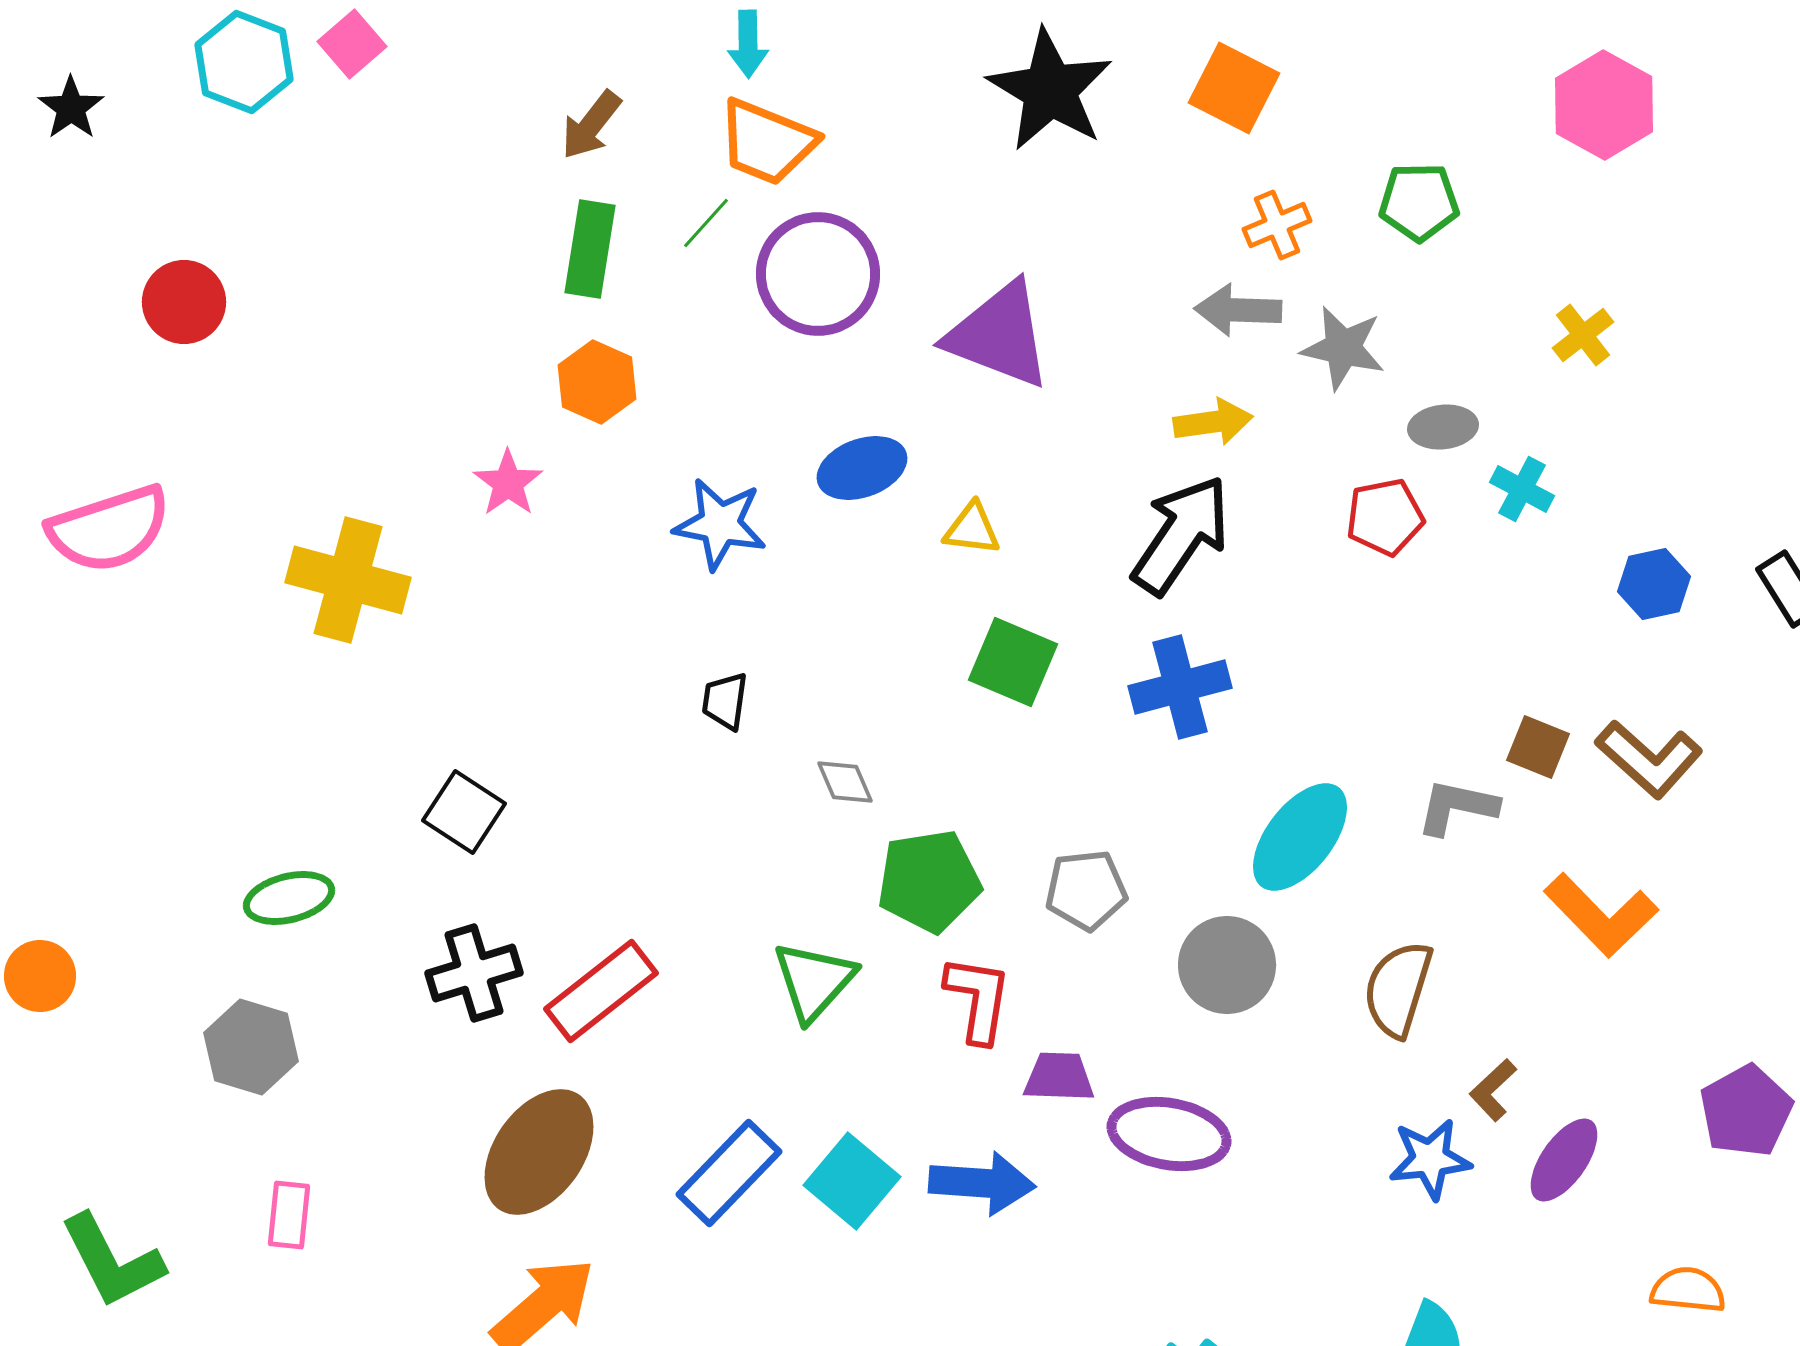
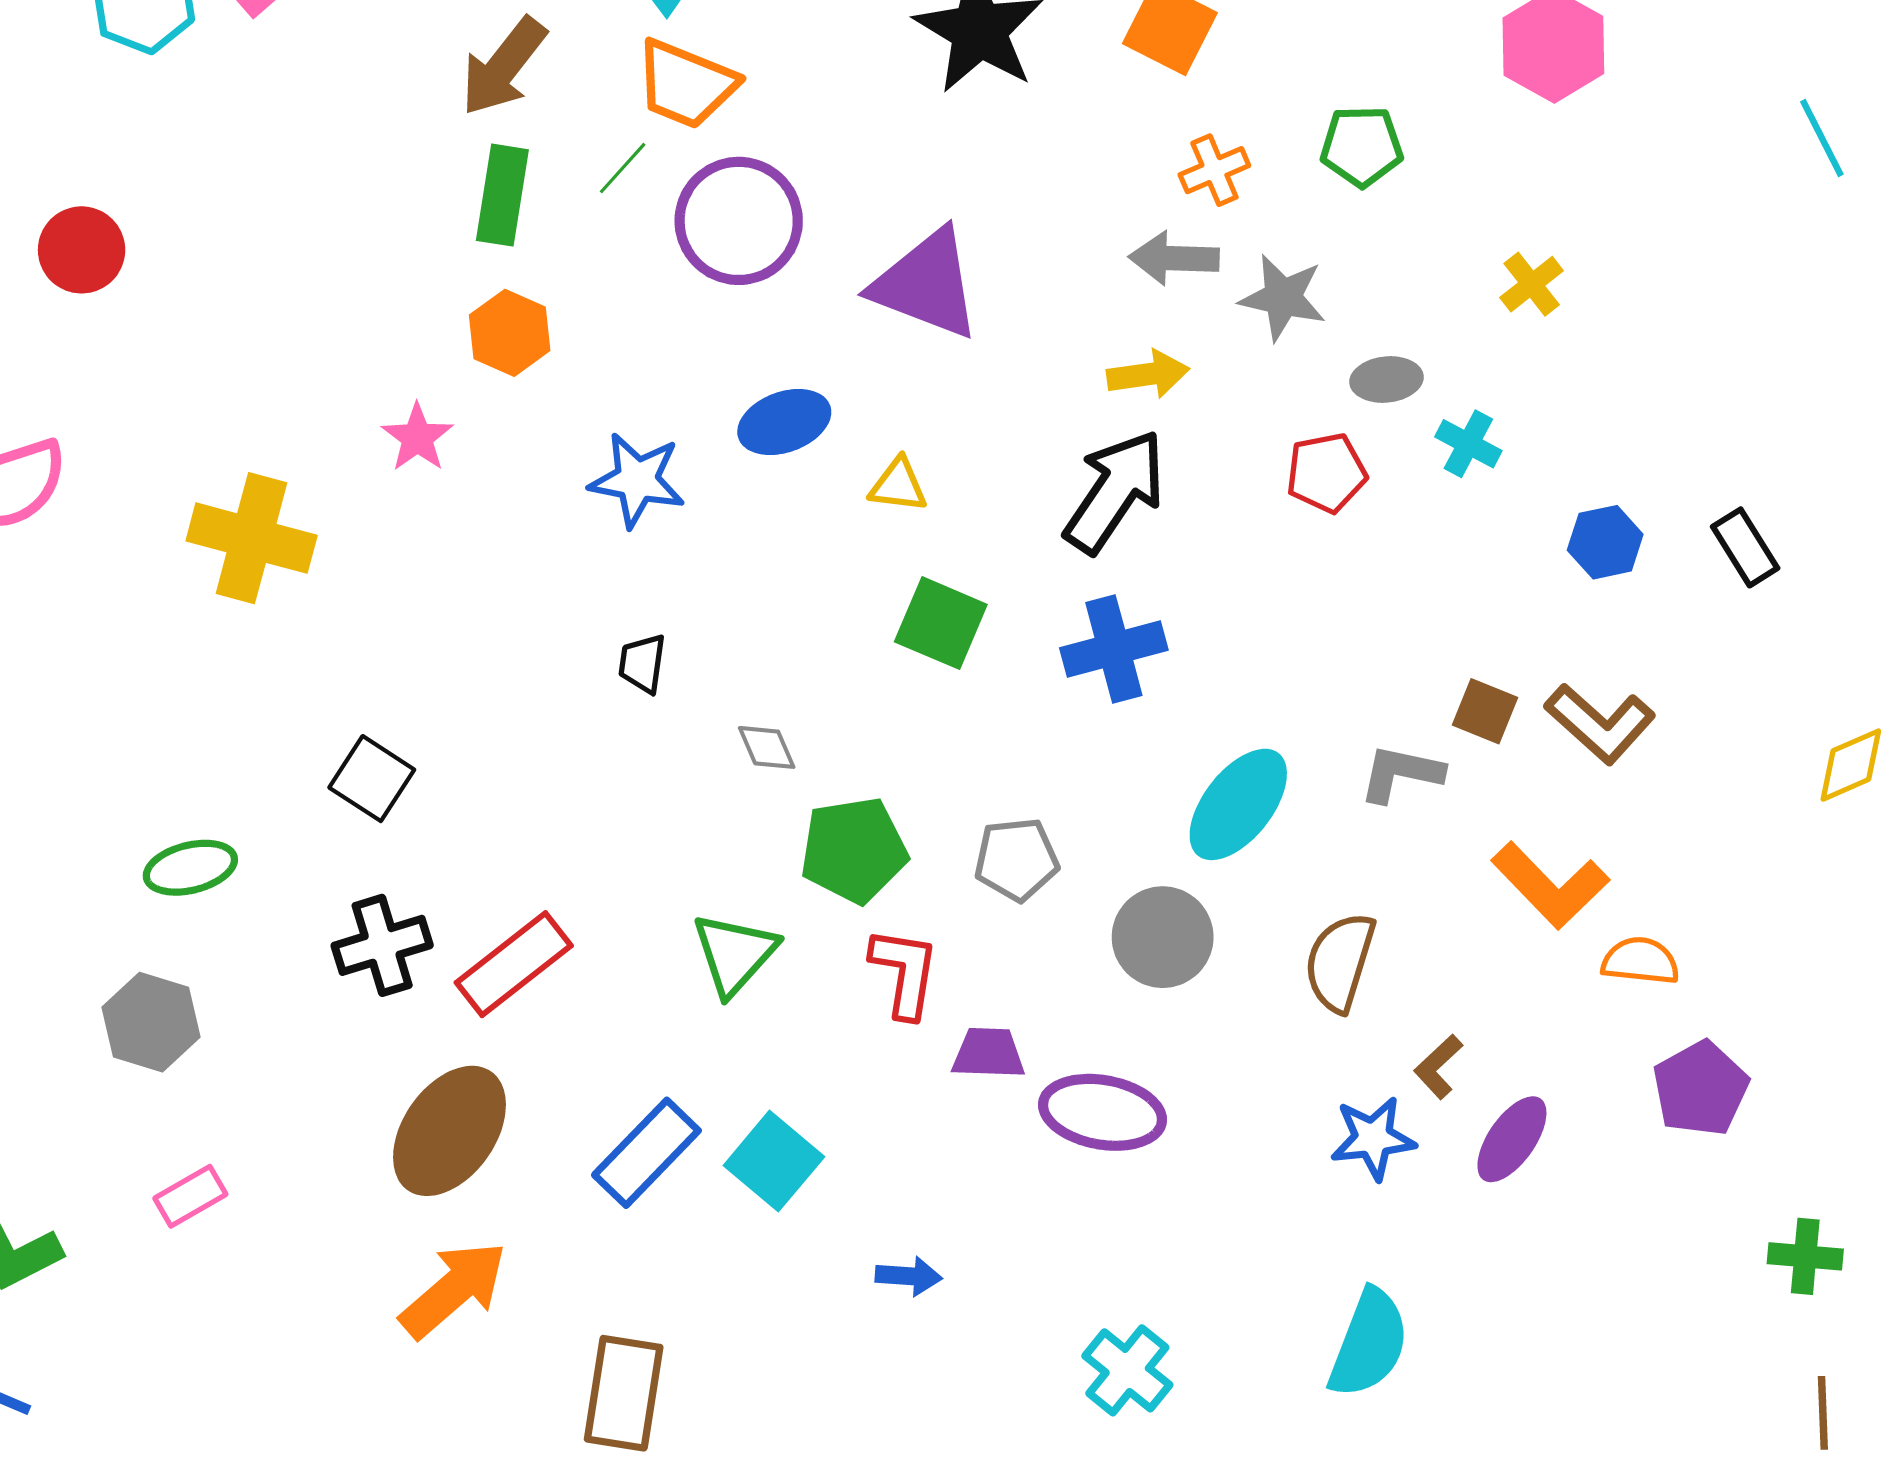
brown arrow: (591, 125) -> (503, 66), size x1.4
blue arrow: (982, 1183) -> (909, 1276), moved, size x0.6
pink rectangle: (289, 1215) -> (190, 1196), turned 54
orange semicircle: (1688, 1290) -> (1640, 961), moved

